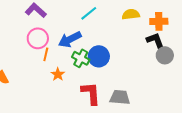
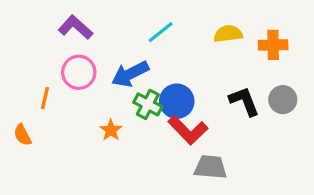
black L-shape: (156, 41) -> (244, 101), moved
orange line: (46, 54) -> (45, 98), moved
red L-shape: (91, 93) -> (188, 130), moved, turned 140

